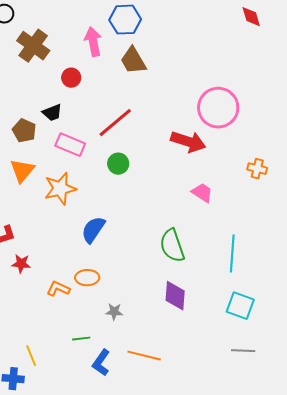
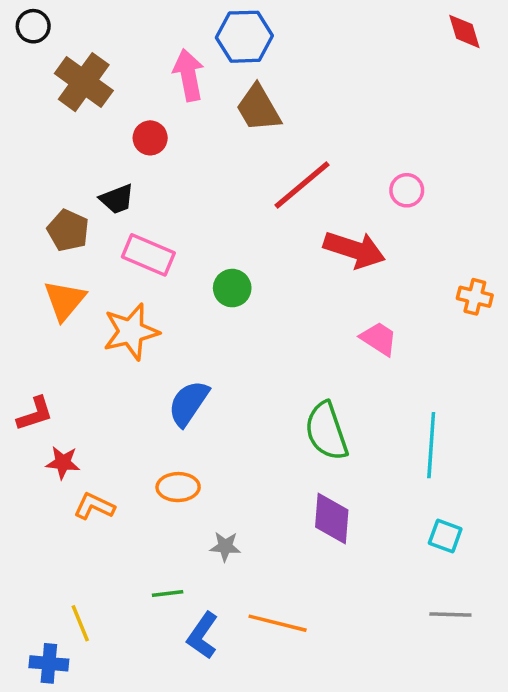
pink circle: (218, 108) -> (407, 190), size x0.5
red line: (115, 123) -> (302, 185), moved
orange L-shape: (58, 289) -> (94, 506), moved
cyan square: (240, 306) -> (445, 536), size x0.7

